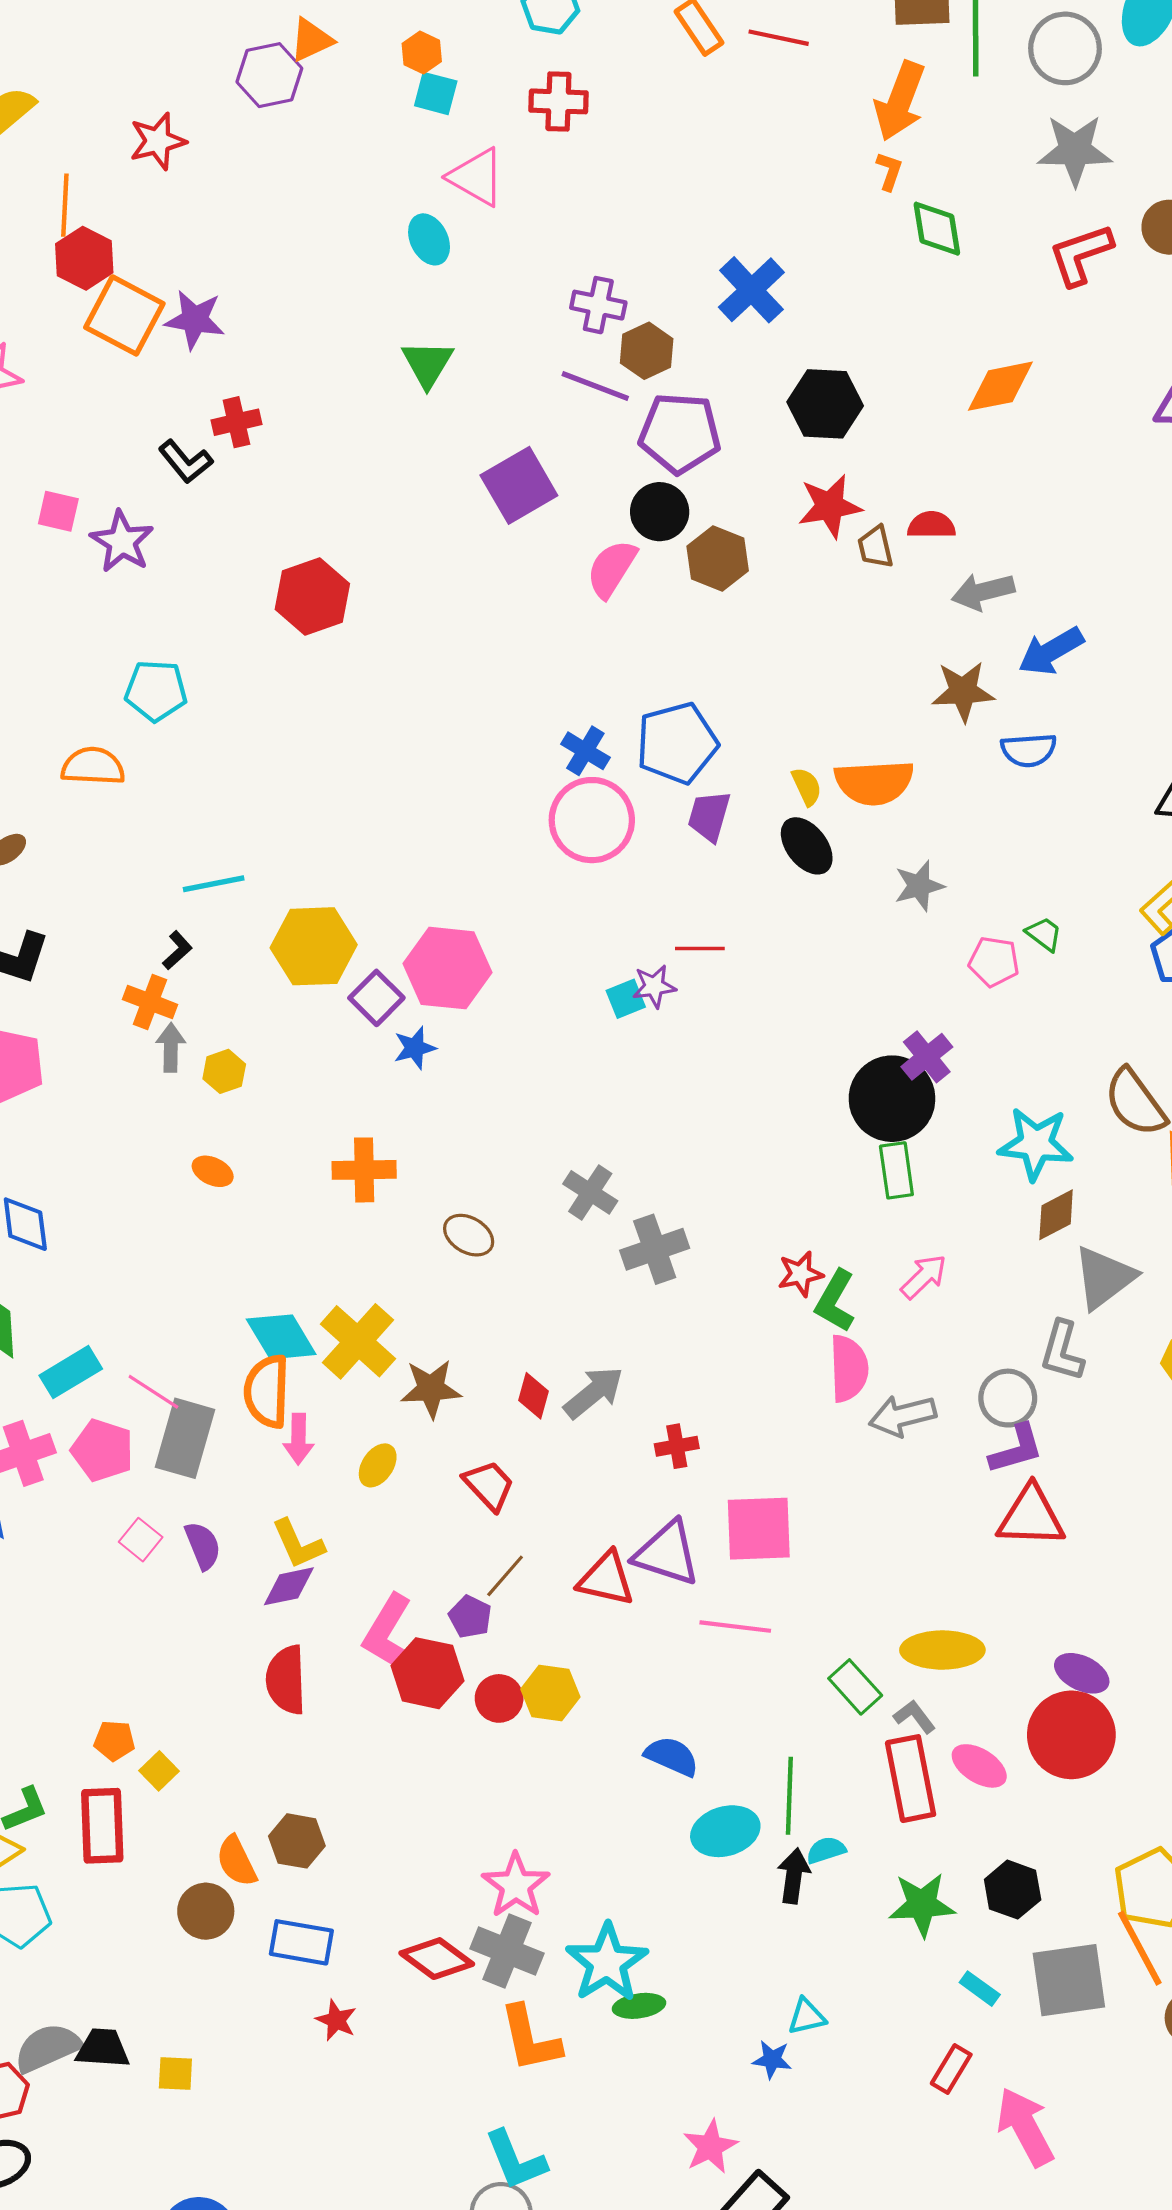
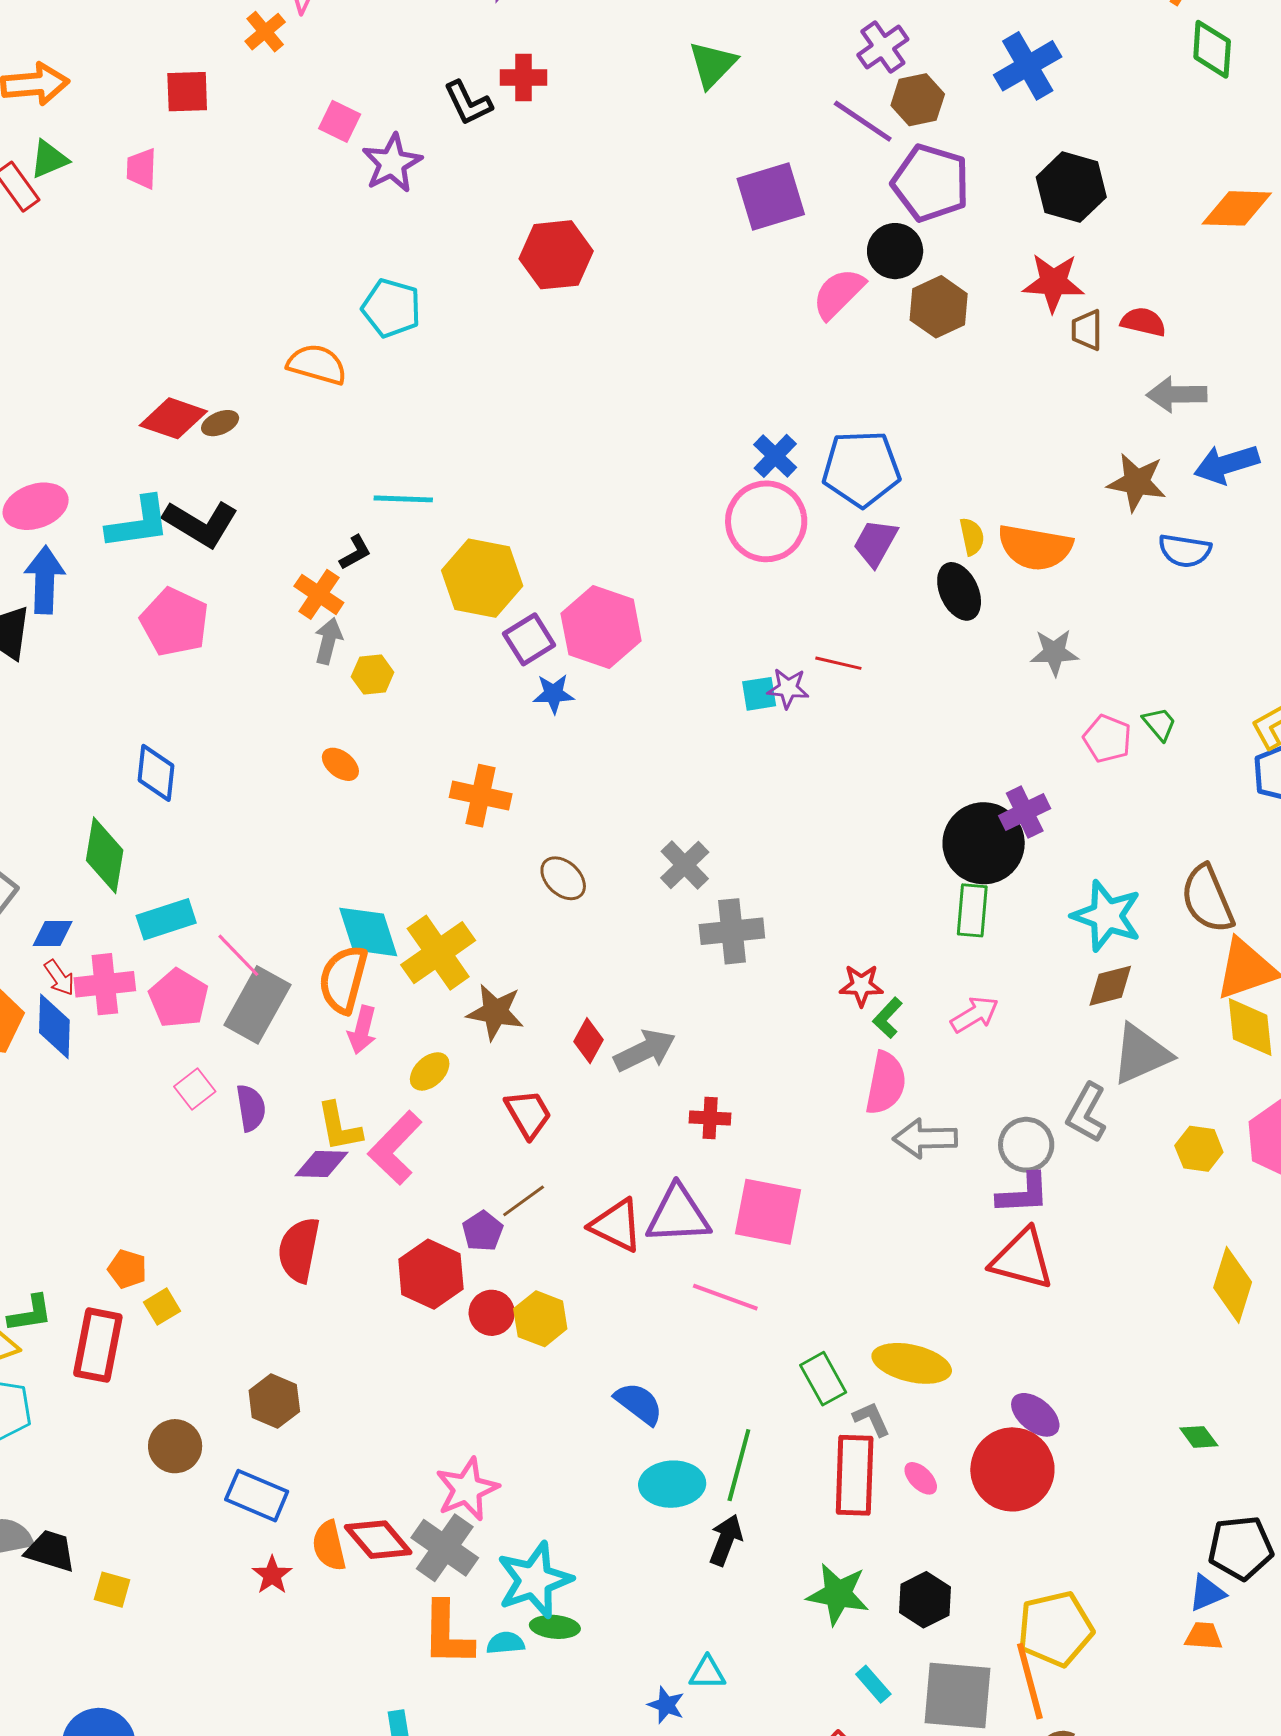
purple cross: (598, 305) -> (883, 47), turned 30
green L-shape: (835, 1301) -> (888, 1018), size x0.7
purple triangle: (667, 1553) -> (678, 1215), turned -34
pink L-shape: (388, 1633) -> (395, 1148), moved
pink ellipse: (979, 1766) -> (921, 1478), size x0.7
cyan semicircle: (826, 1850) -> (506, 1643), moved
orange semicircle: (237, 1861) -> (329, 1546), moved

